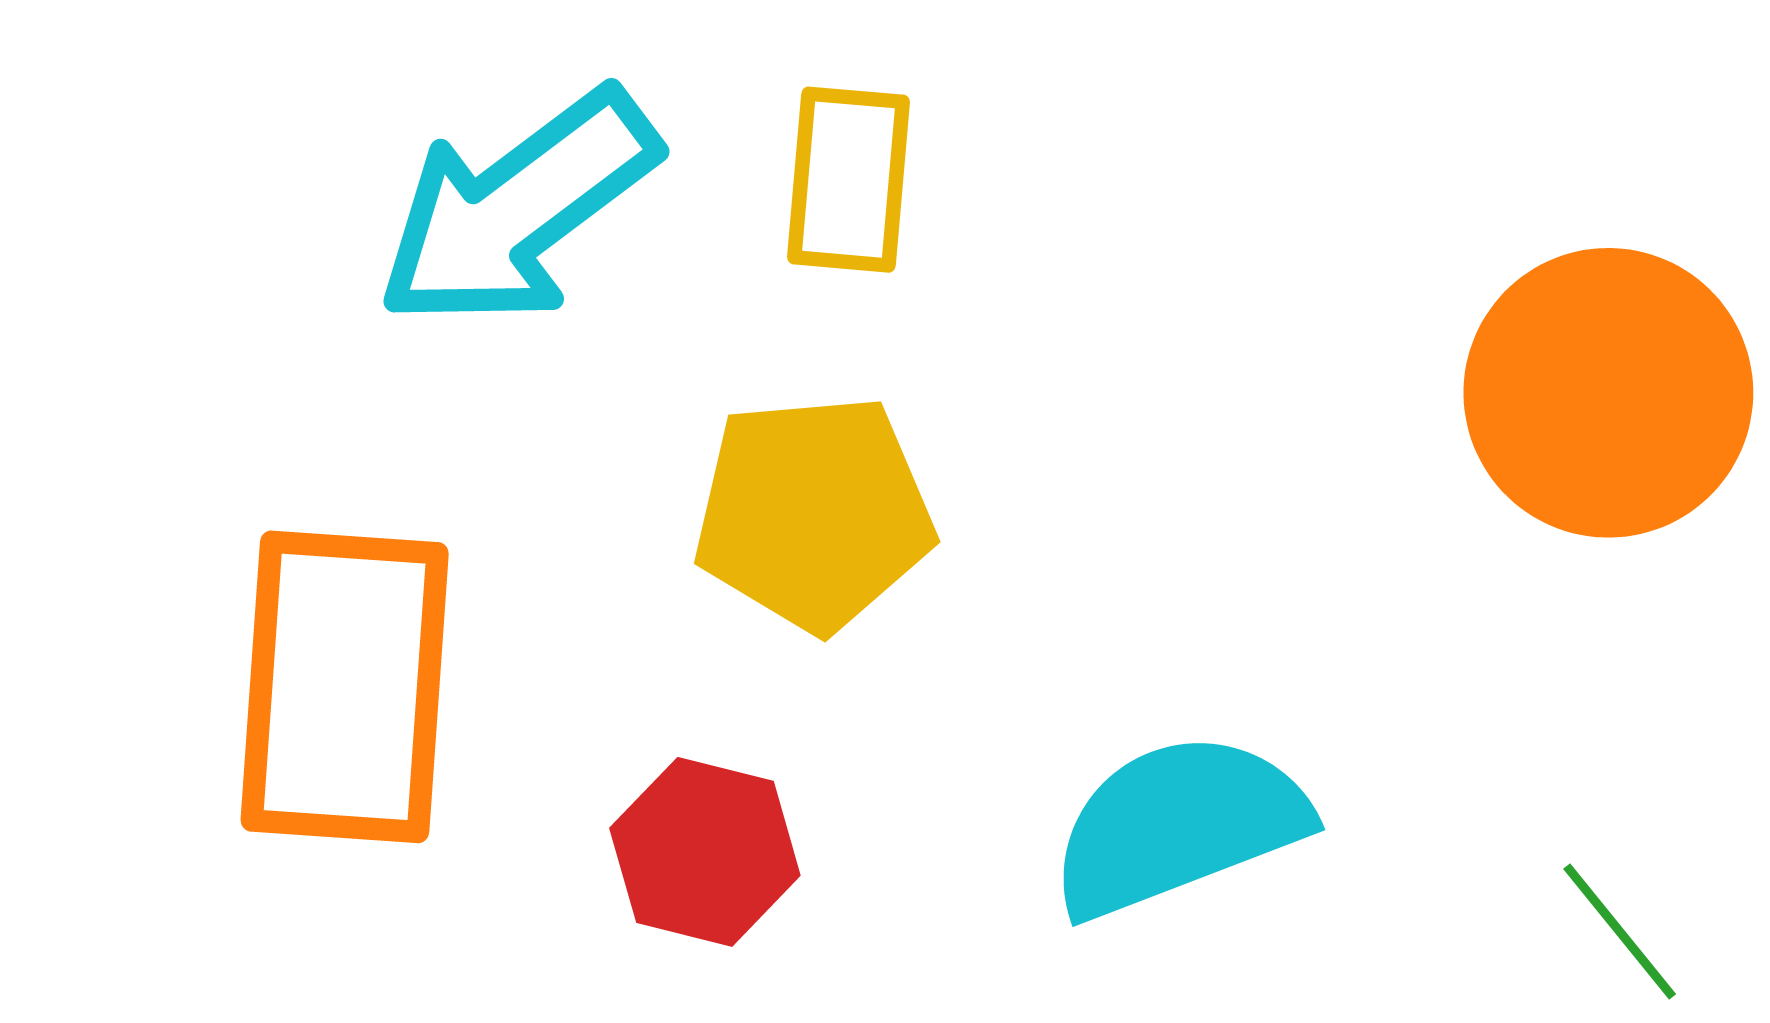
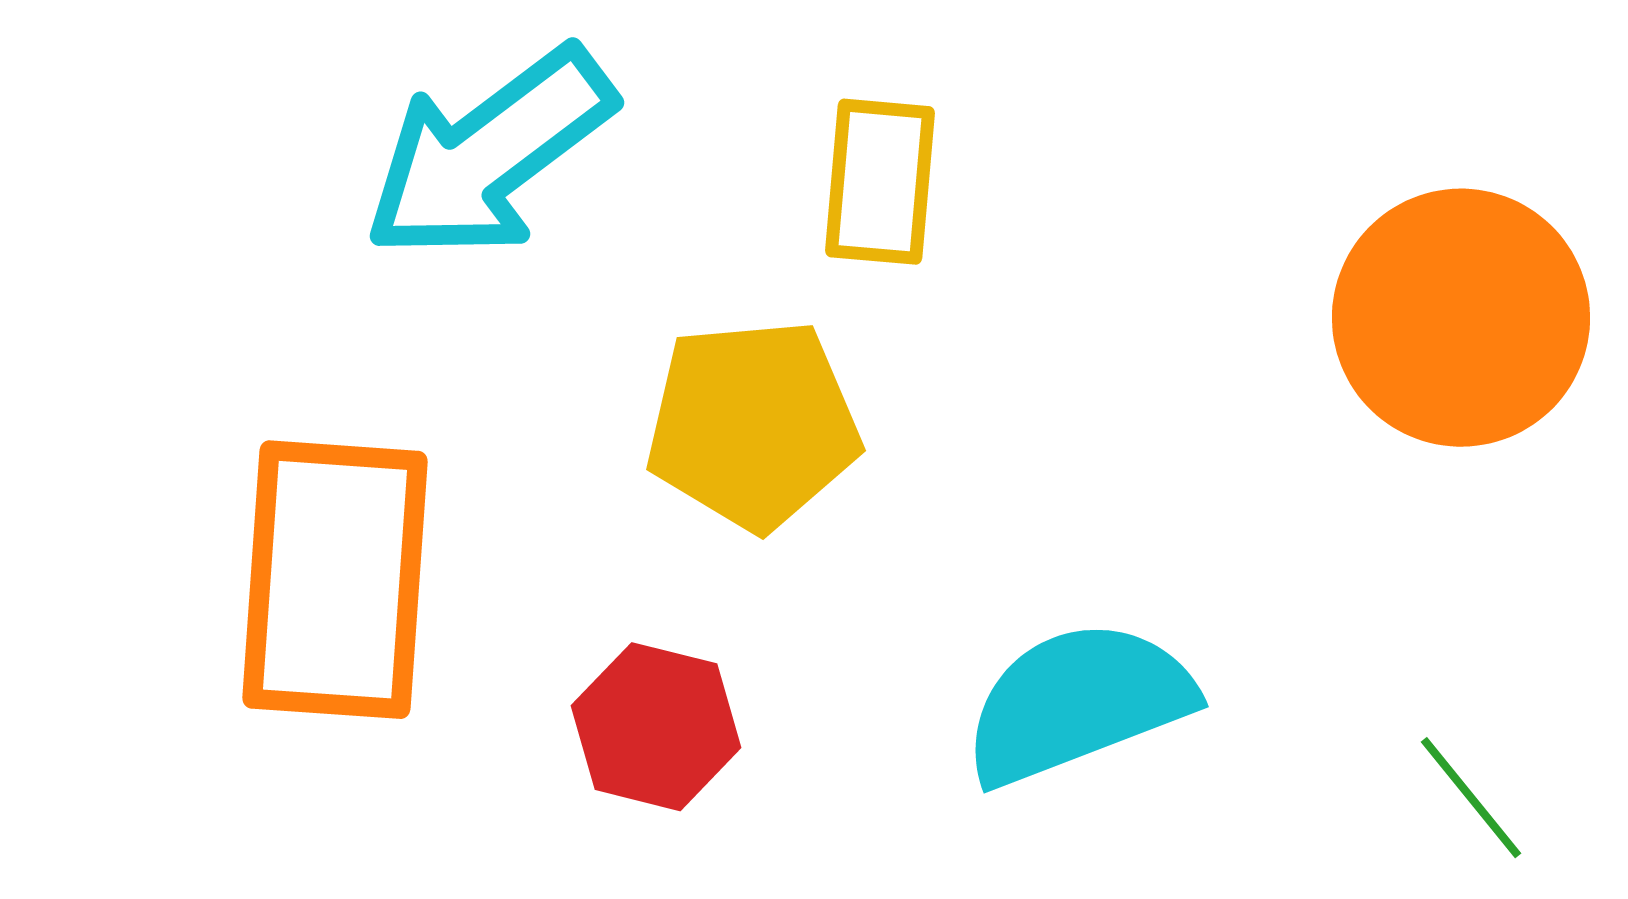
yellow rectangle: (849, 180) -> (880, 182), moved

